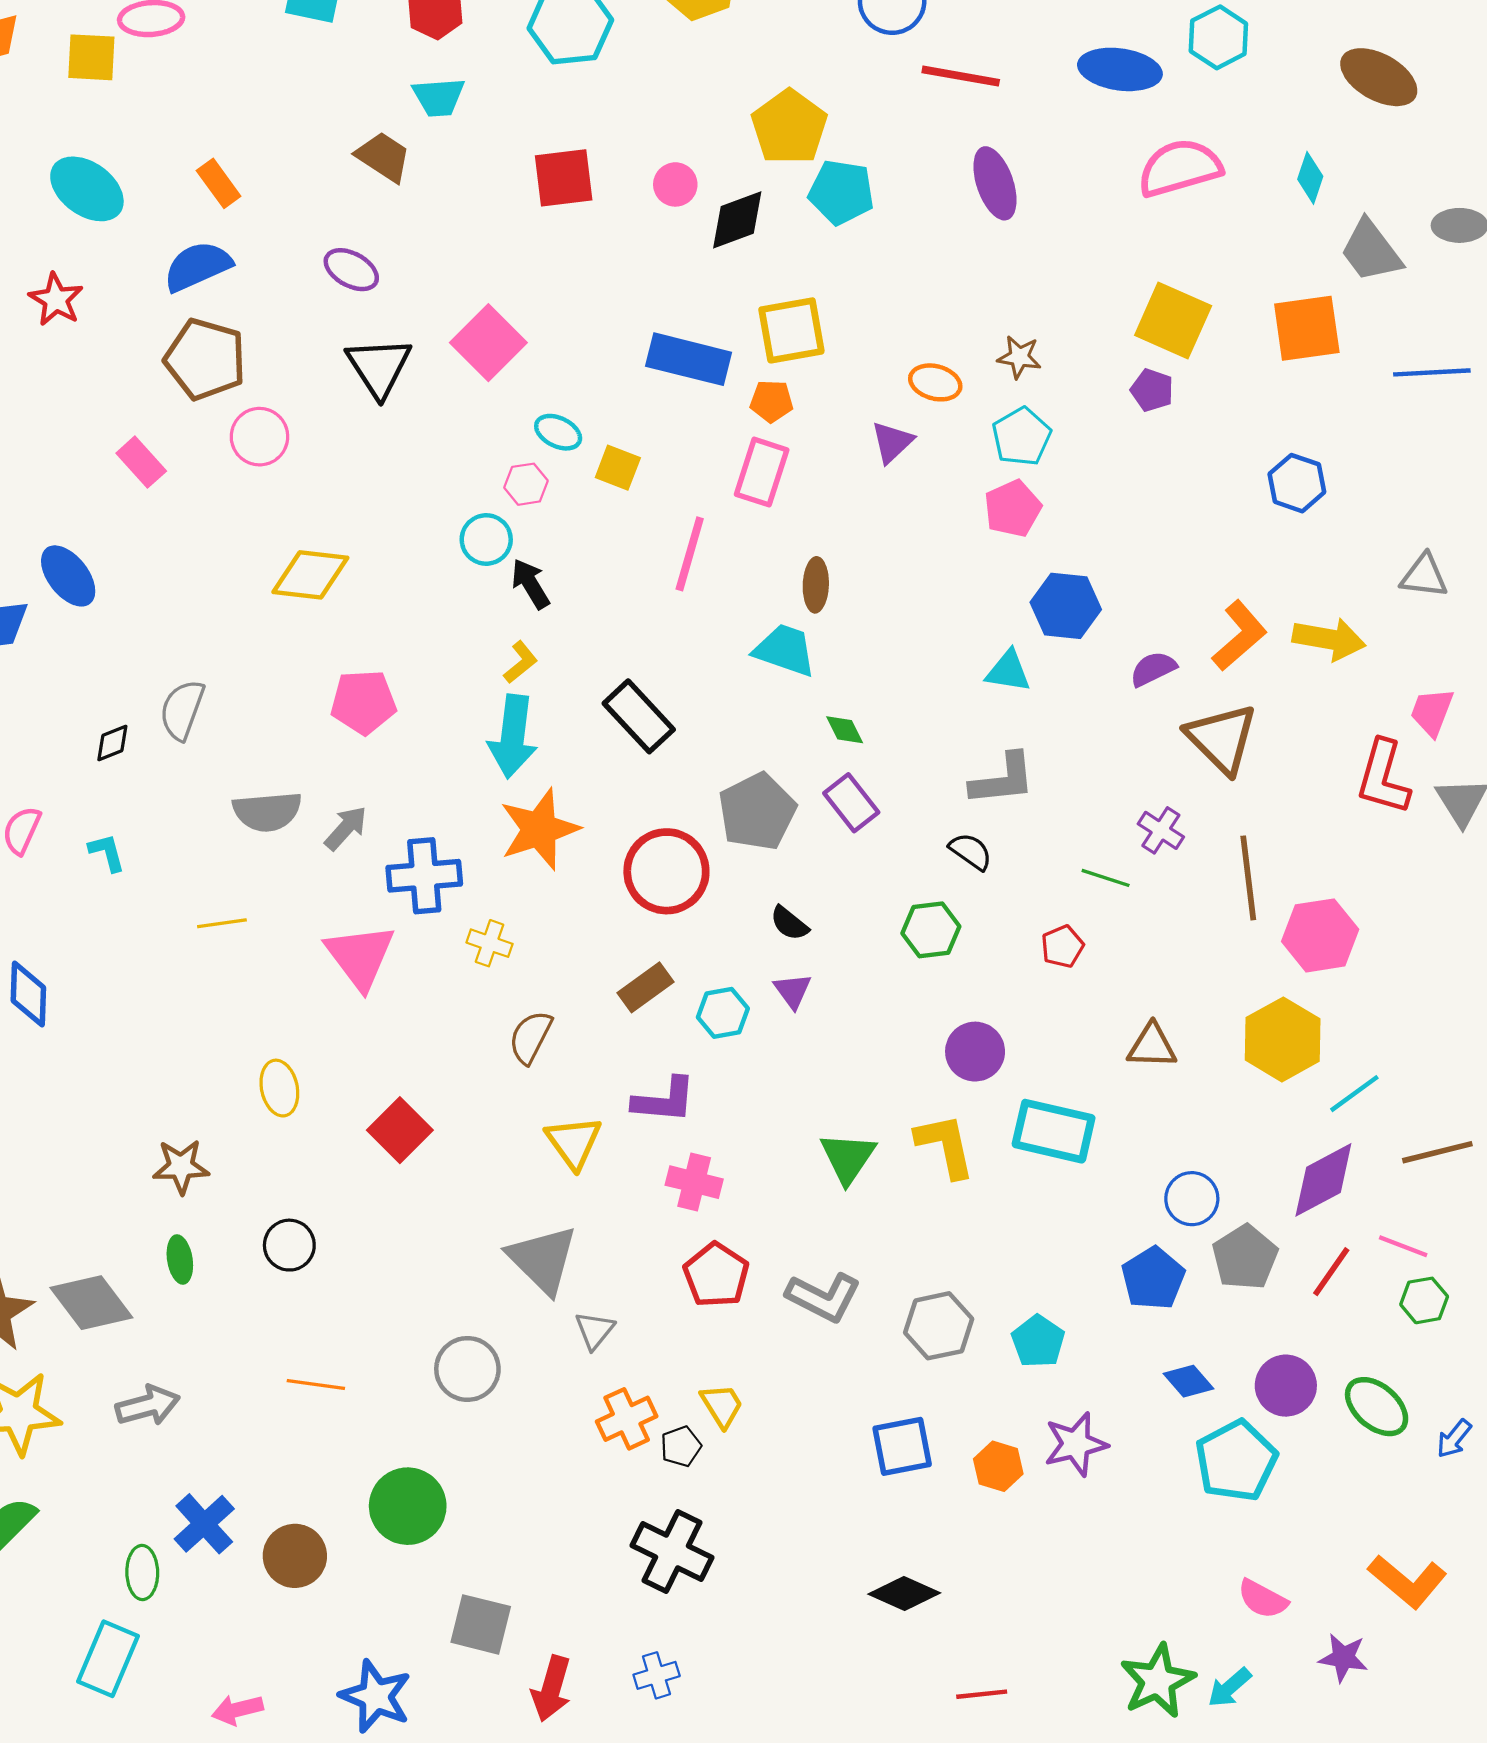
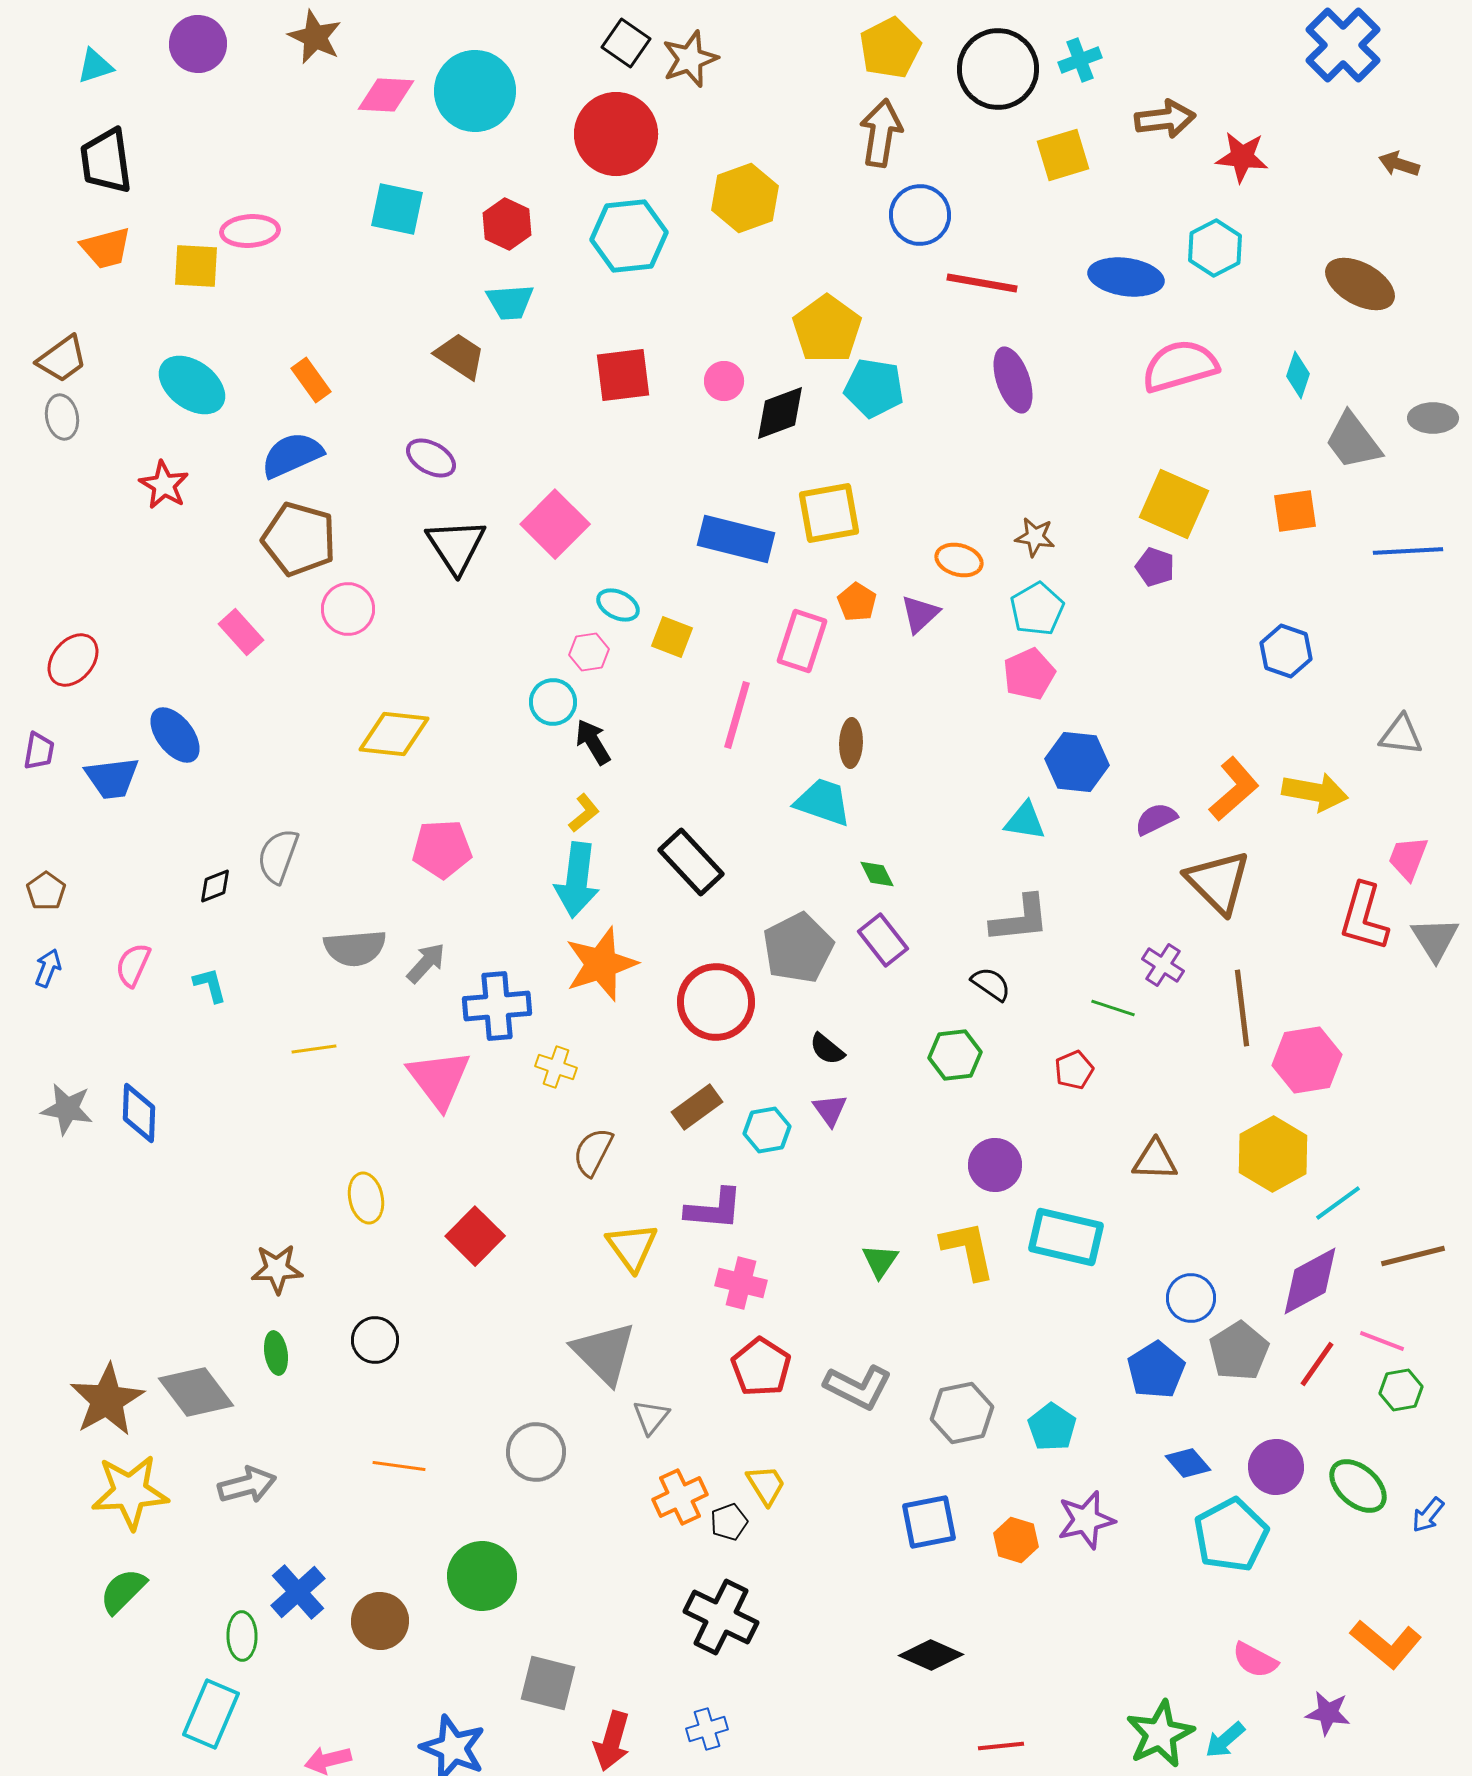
orange square: (1307, 328) -> (1295, 511), size x0.7
orange pentagon: (772, 401) -> (857, 602), moved, turned 30
green triangle: (848, 1158) -> (880, 1261), size x0.7

